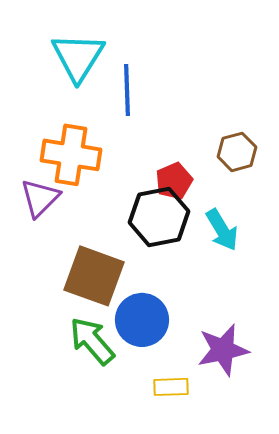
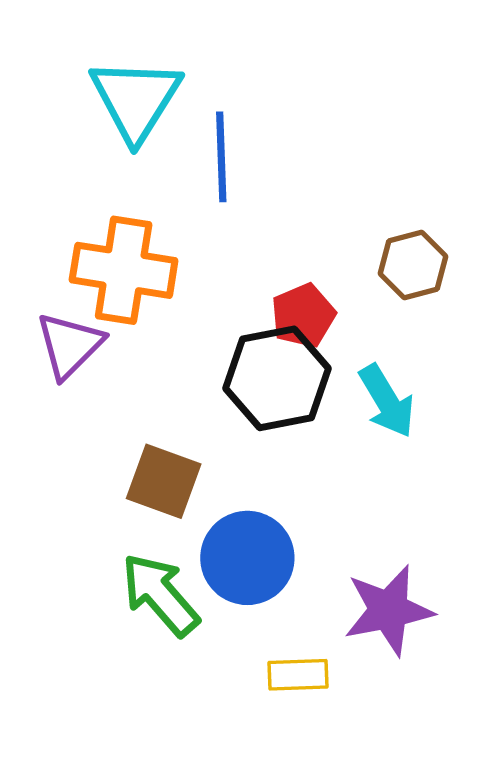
brown square: (94, 276) -> (164, 481), size x0.7

